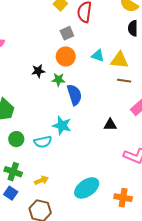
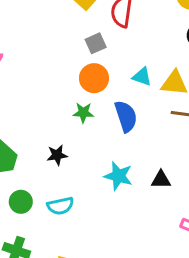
black star: (38, 71) -> (57, 155), moved
blue semicircle: (74, 95) -> (126, 116), moved
cyan star: (62, 125) -> (118, 176), moved

